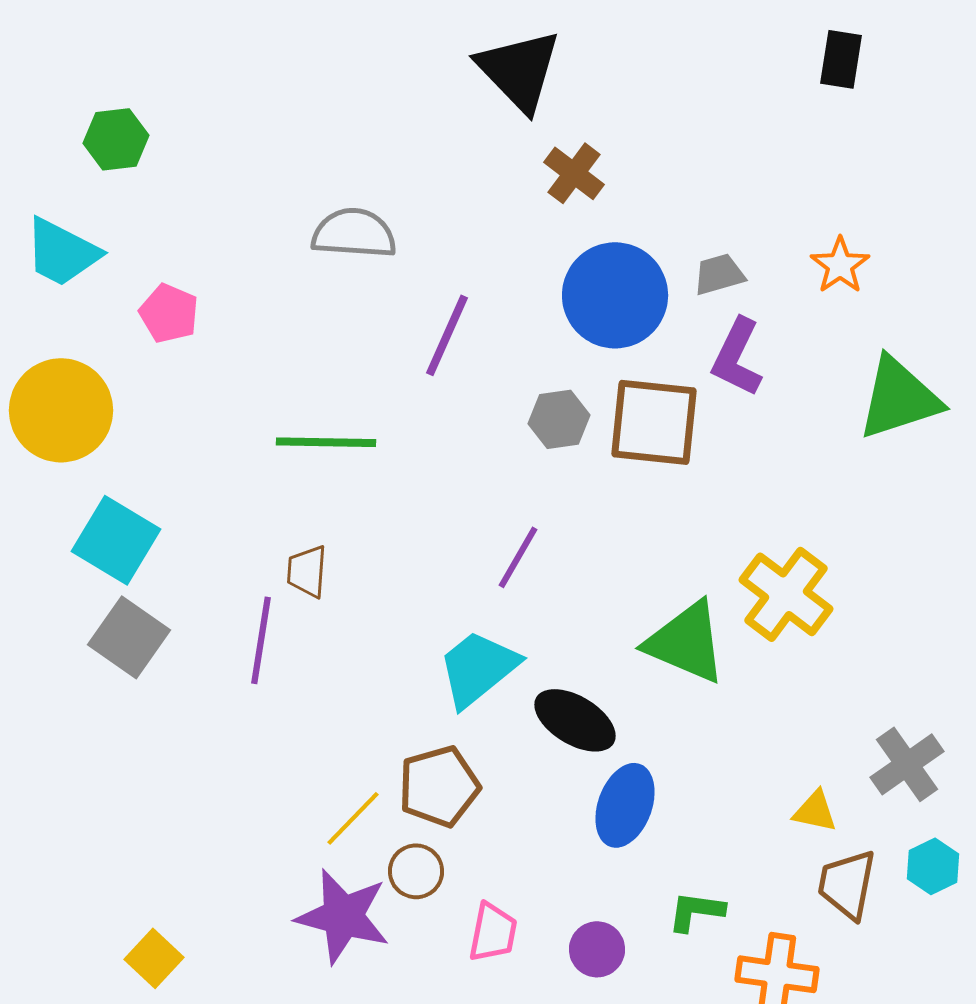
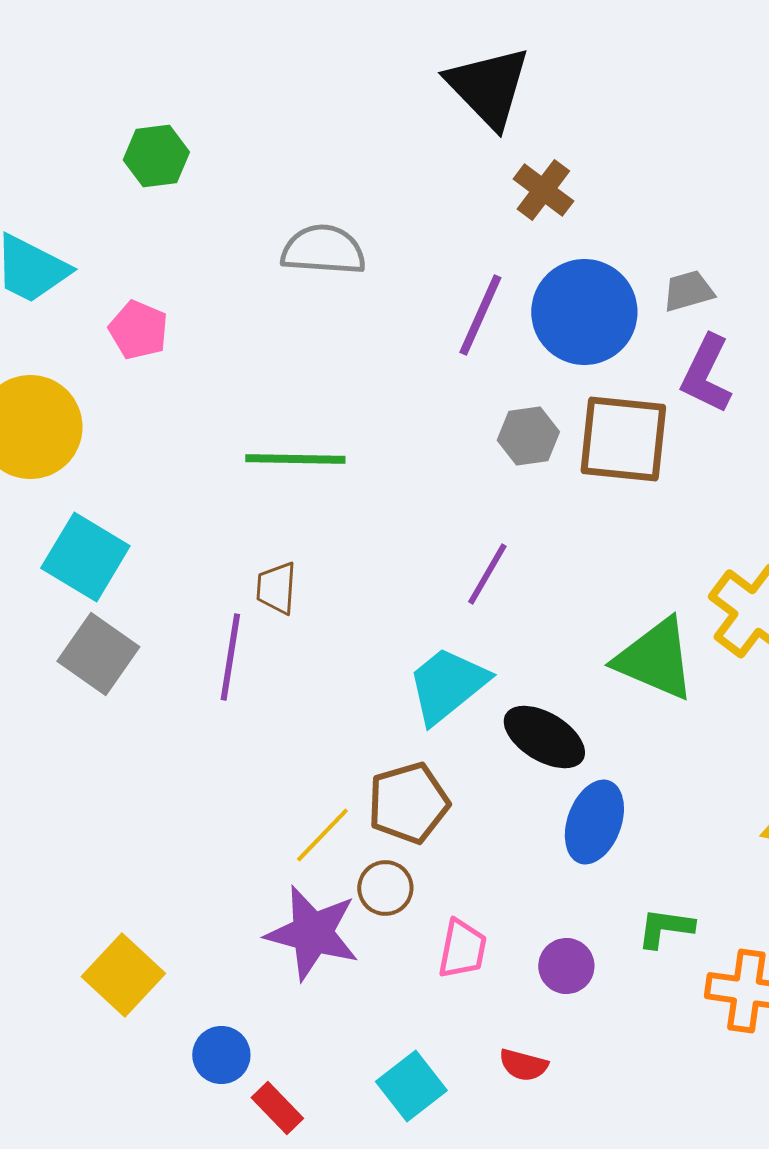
green hexagon: (116, 139) -> (156, 156), moved
purple line: (447, 335) -> (480, 315), moved
yellow square: (154, 958) -> (123, 975), size x1.4

